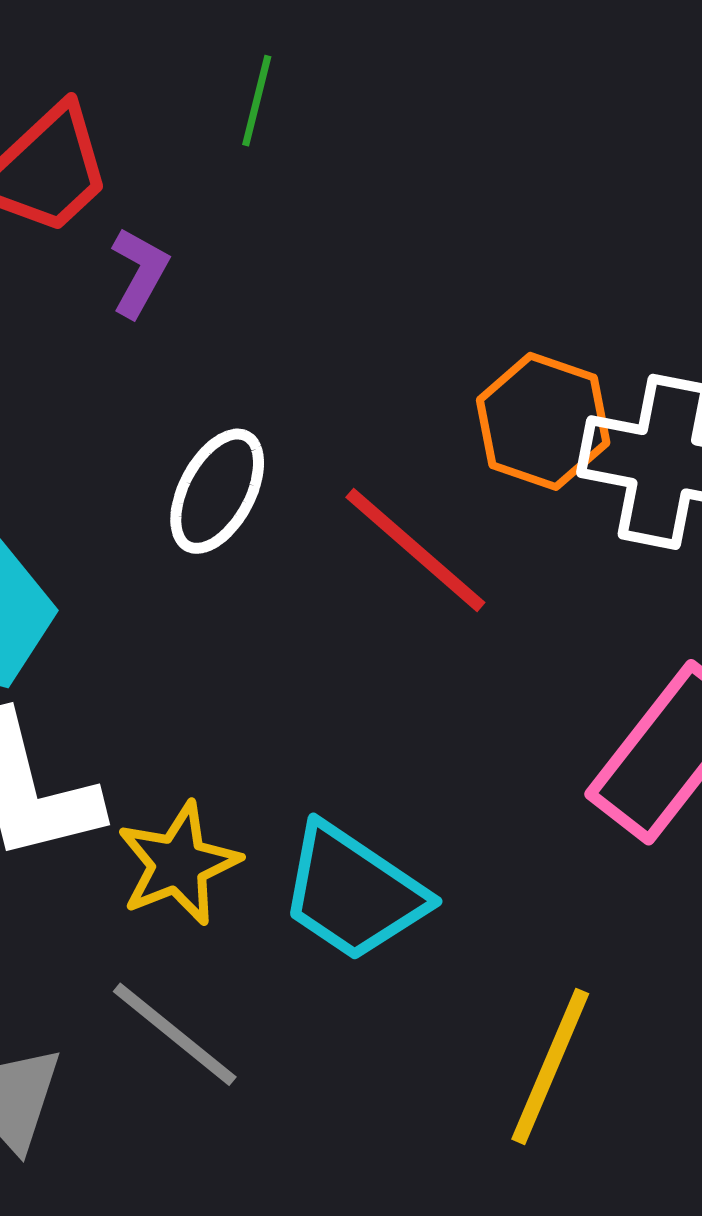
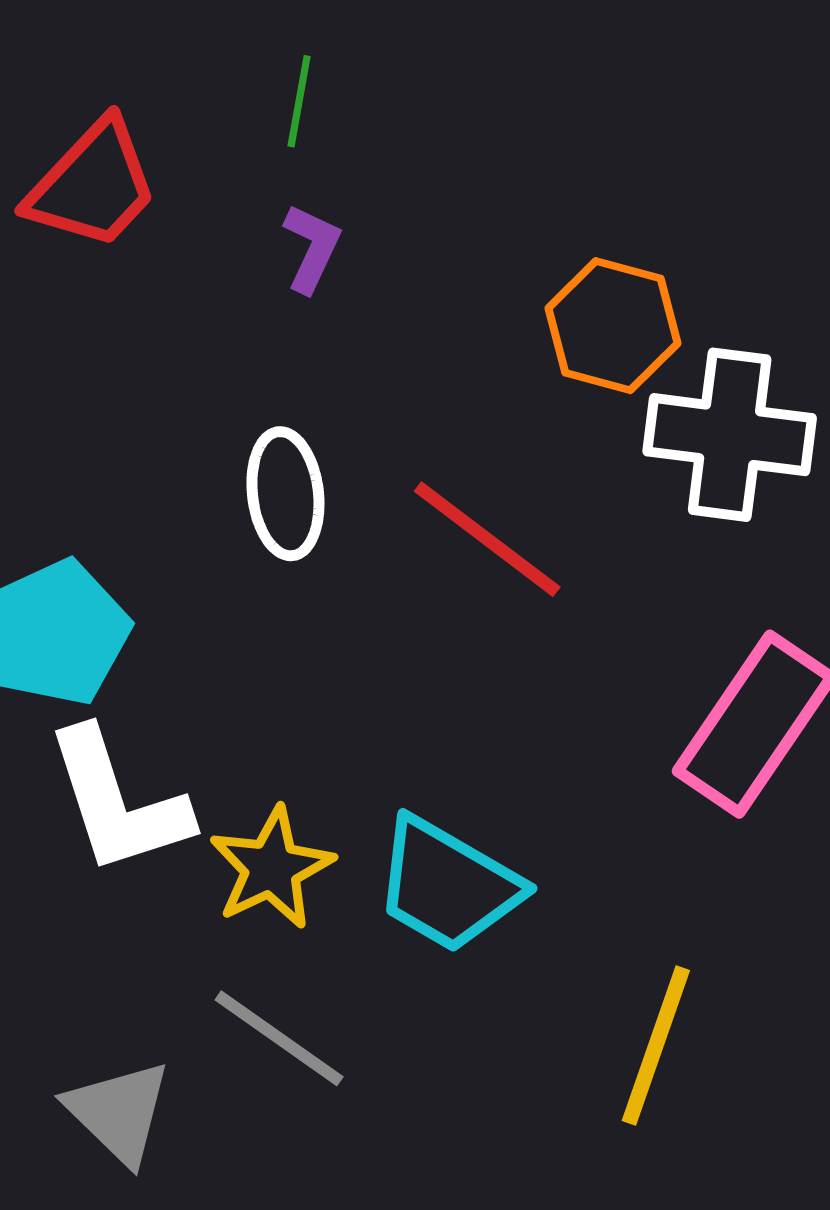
purple L-shape: (139, 272) -> (312, 248), moved
orange hexagon: (543, 421) -> (613, 326), moved
white ellipse: (217, 491) -> (285, 494), turned -31

